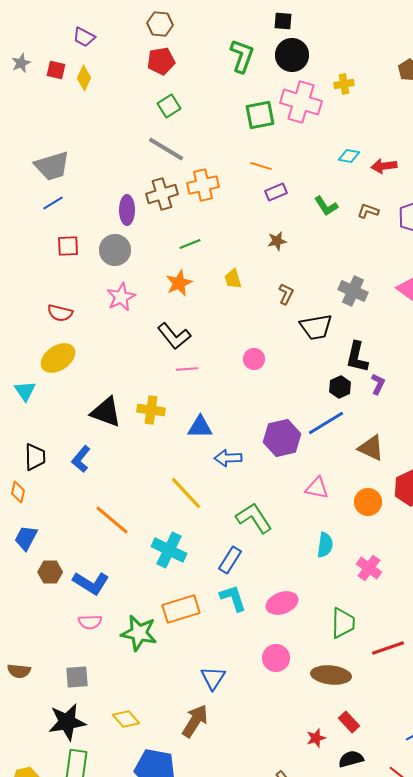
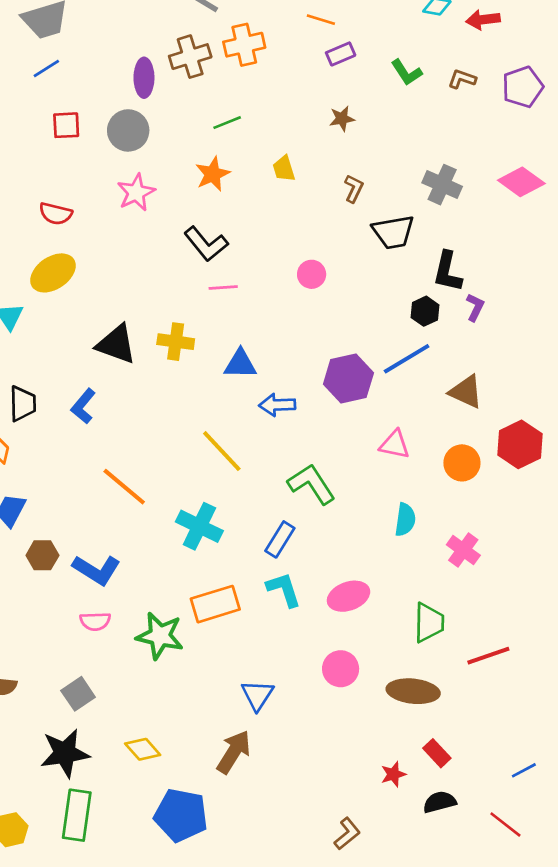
gray square: (77, 677) -> (78, 694), turned -30

